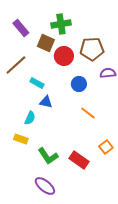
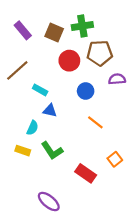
green cross: (61, 24) -> (82, 26), moved
brown square: (46, 43) -> (54, 32), moved
green L-shape: (48, 156) -> (52, 151), moved

